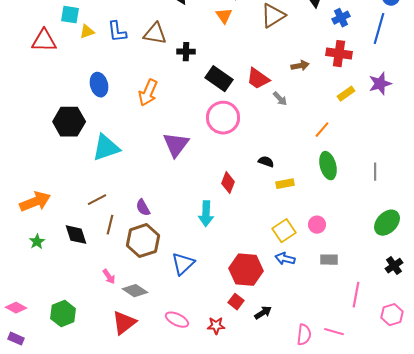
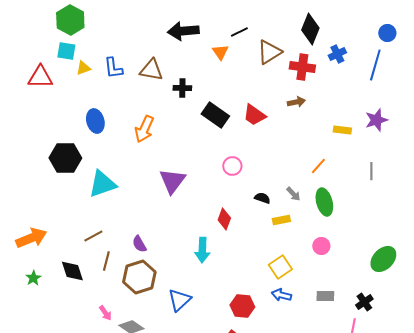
red cross: (339, 54) -> (302, 67), moved
yellow rectangle: (346, 94) -> (342, 130), turned 42
gray arrow: (280, 99) -> (293, 194), moved
pink circle: (223, 118) -> (232, 166), moved, size x0.6
gray line: (375, 172) -> (371, 171), moved
pink circle: (317, 225) -> (321, 246), moved
black cross: (394, 266) -> (364, 302), moved
red hexagon: (246, 270) -> (242, 306), size x0.7

